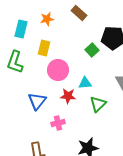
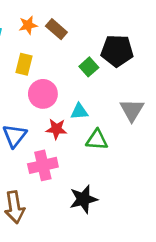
brown rectangle: (79, 13) -> (56, 29), moved
green triangle: (98, 104) -> (97, 140), turned 48
pink cross: (58, 123) -> (43, 165), size x1.5

